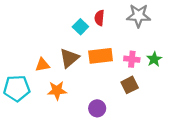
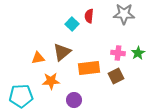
orange rectangle: (101, 56) -> (89, 68), moved
cyan pentagon: (17, 88) -> (21, 96), moved
purple circle: (97, 108) -> (74, 100), moved

